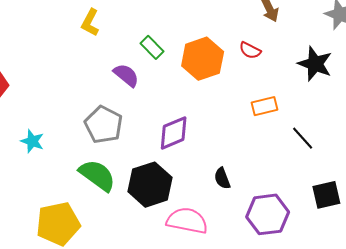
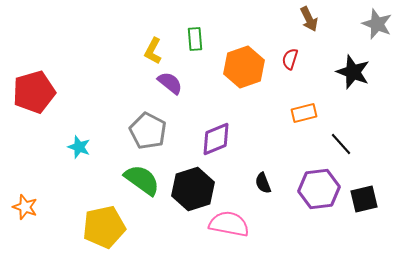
yellow L-shape: (90, 23) -> (153, 51), moved
green rectangle: (152, 47) -> (195, 39), moved, turned 40
red semicircle: (250, 50) -> (290, 59), turned 80
purple hexagon: (268, 214) -> (319, 189), moved

